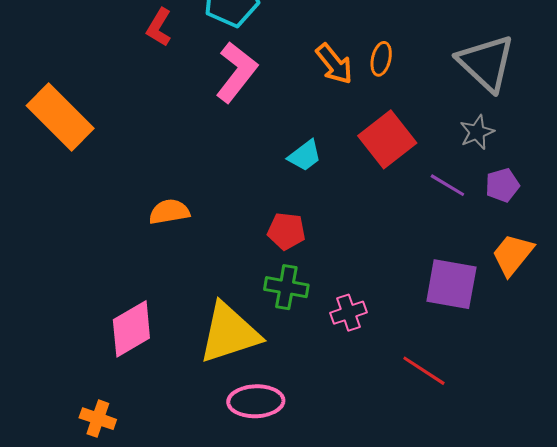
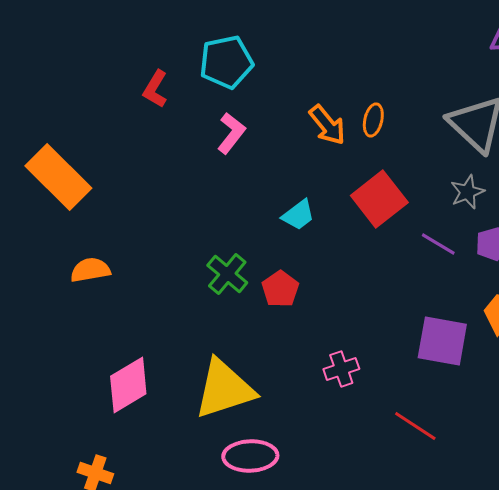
pink L-shape: (236, 72) -> (231, 133), size x0.7
orange semicircle: (169, 212) -> (90, 270), moved
red pentagon: (286, 231) -> (280, 289), turned 30
green cross: (286, 287) -> (227, 274), moved, turned 30

